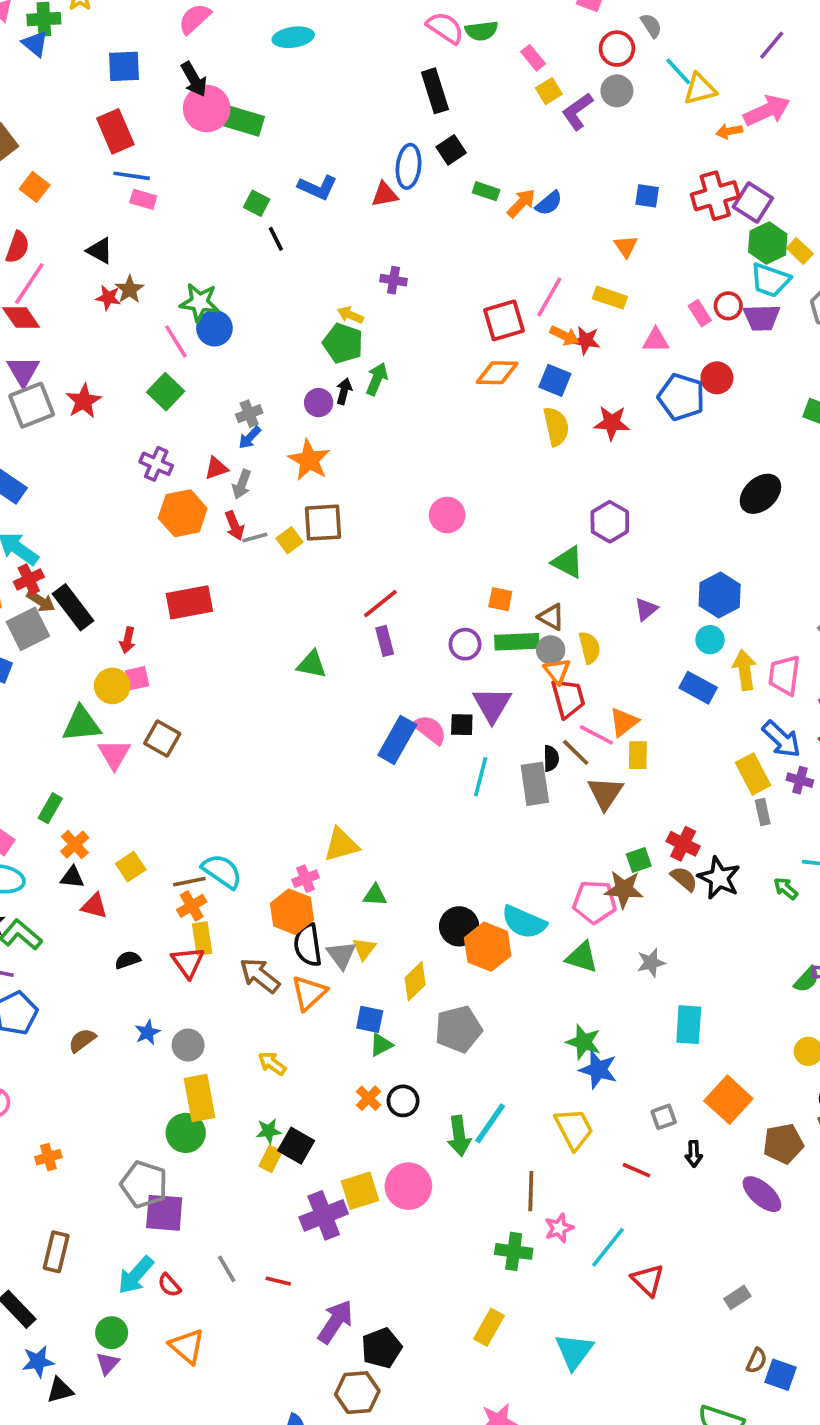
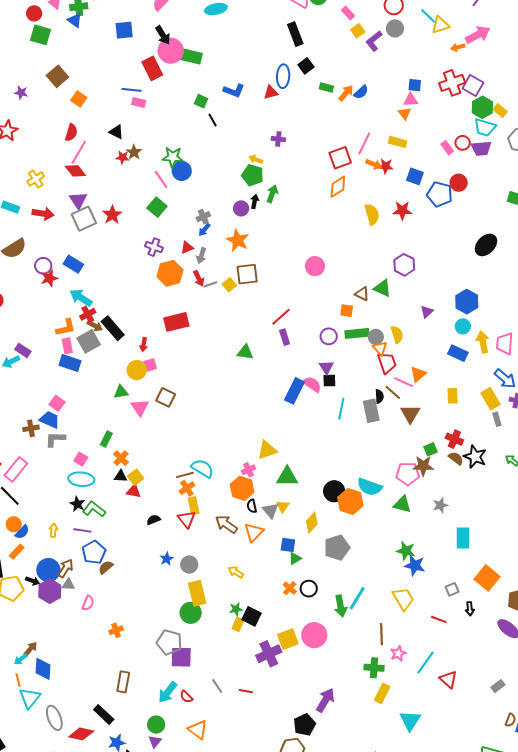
red rectangle: (115, 131) -> (152, 68), moved
pink triangle: (656, 340) -> (411, 100), moved
orange diamond: (497, 373) -> (338, 187), turned -30
blue square: (555, 380) -> (415, 176), moved
brown triangle: (551, 617) -> (362, 294), moved
purple triangle: (492, 705) -> (326, 367), moved, size x0.7
green triangle: (81, 724) -> (121, 392), size x0.7
yellow rectangle: (638, 755) -> (453, 396), moved
yellow square: (131, 867) -> (136, 477), moved
green triangle: (375, 895) -> (287, 477), size x1.6
black semicircle: (308, 945) -> (252, 506), size x0.6
brown semicircle: (82, 1040) -> (106, 567), moved
purple arrow: (335, 1322) -> (325, 700), moved
yellow rectangle: (489, 1327) -> (382, 693), moved

